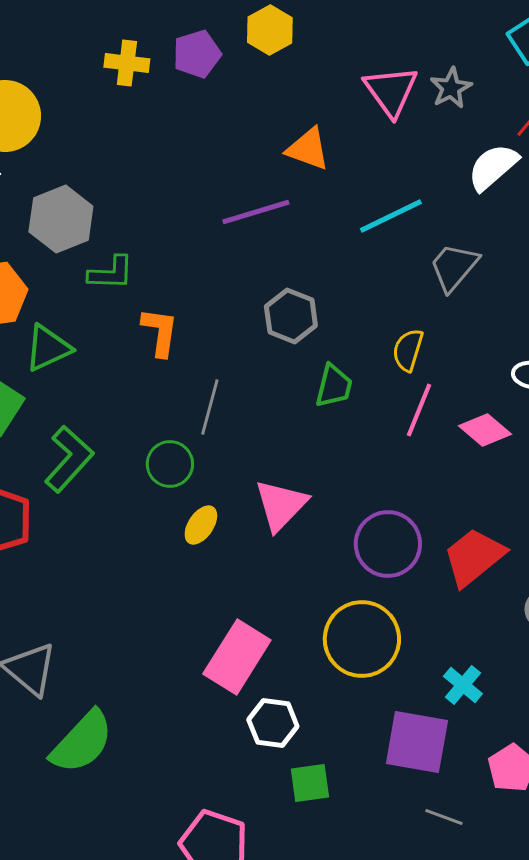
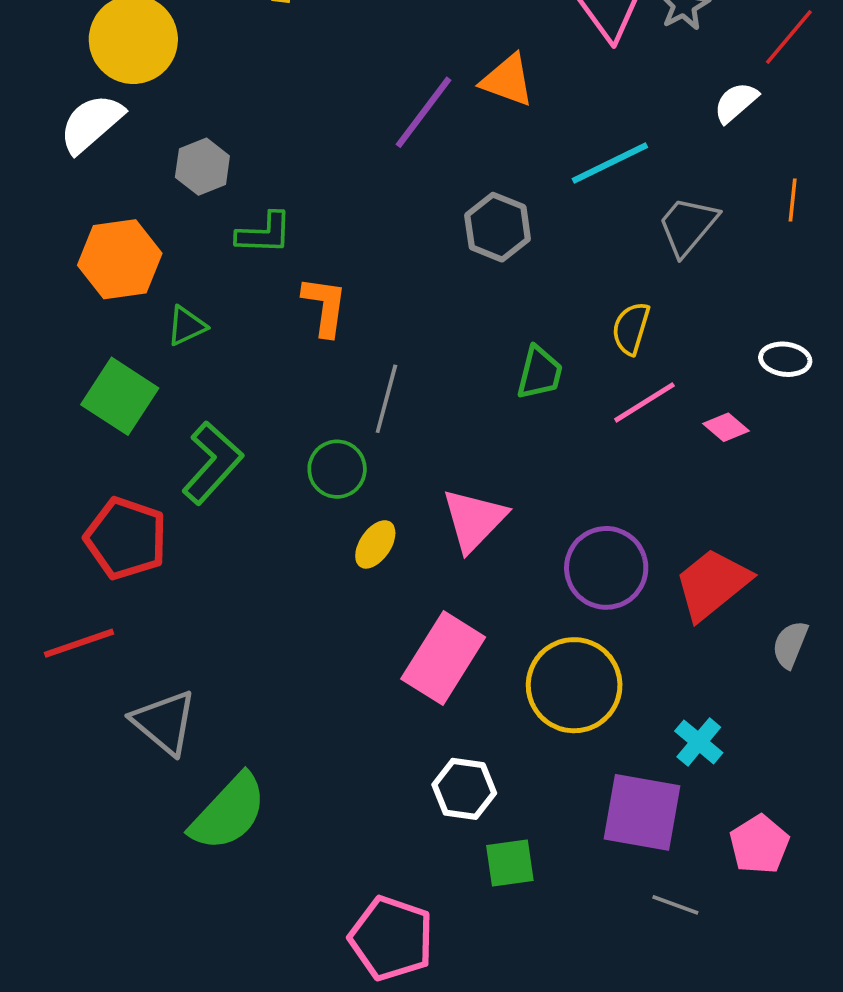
white semicircle: (493, 167) -> (736, 102), size x0.7
purple line: (256, 212) -> (423, 112), moved, turned -36
gray hexagon: (61, 219) -> (202, 167), size x0.7
gray hexagon: (291, 316) -> (498, 227), moved
green triangle: (48, 348) -> (186, 326), size x0.7
pink line: (419, 410) -> (644, 402), turned 36
pink diamond: (485, 430) -> (726, 427), size x0.7
pink rectangle: (237, 657) -> (443, 658), moved

